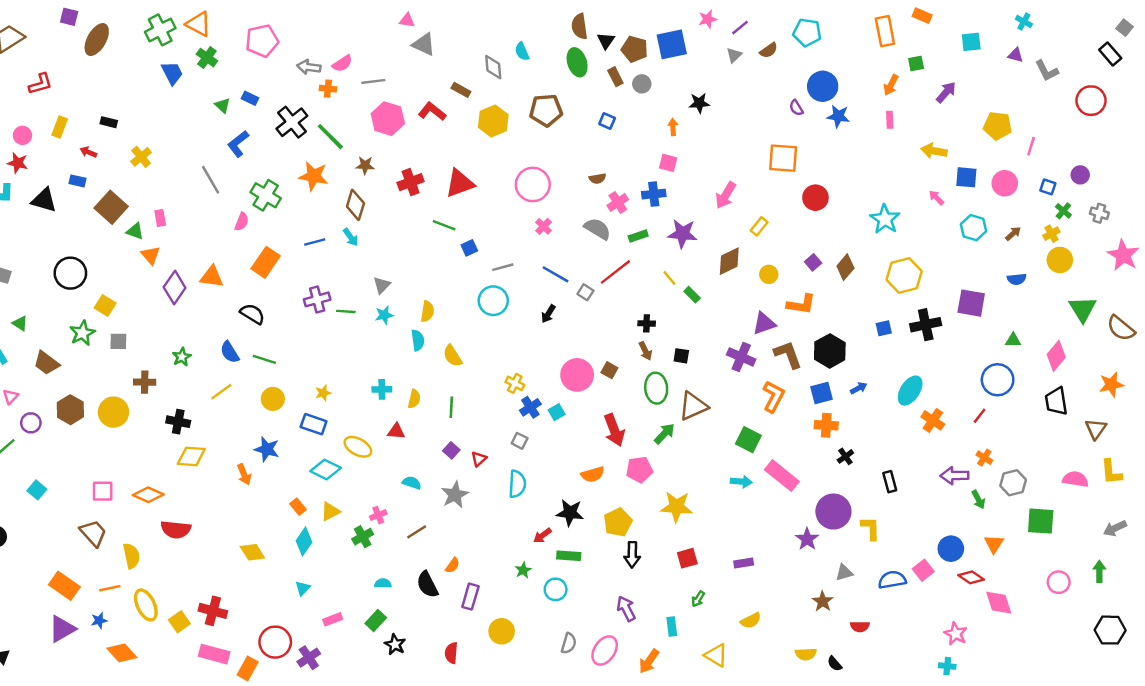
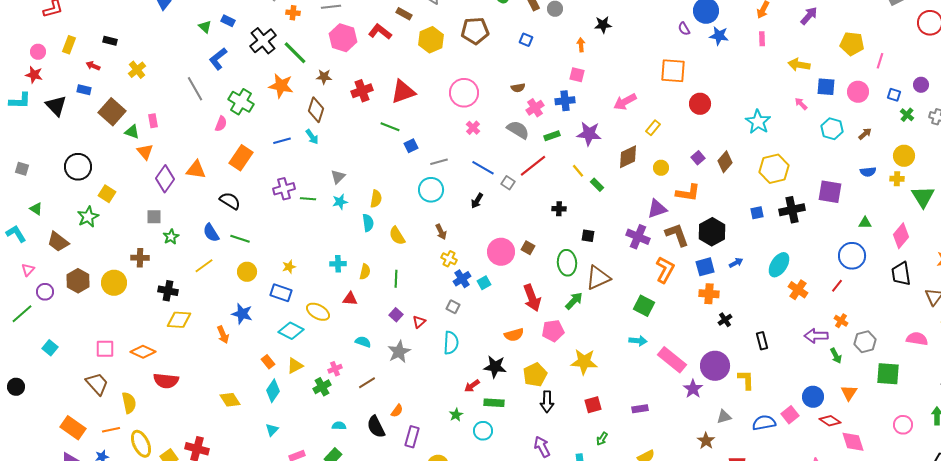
pink arrow: (726, 195) -> (625, 102), turned 30
black triangle: (44, 200) -> (56, 106), turned 30
yellow cross: (1051, 234) -> (897, 179), moved, turned 32
gray square: (118, 341) -> (154, 217), moved
brown arrow: (645, 351) -> (441, 232), moved
pink rectangle: (782, 476) -> (672, 360), moved

